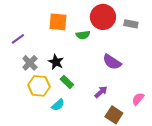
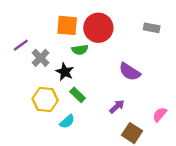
red circle: (103, 17) -> (98, 28), moved
green semicircle: (83, 35) -> (80, 50), moved
gray cross: (30, 63) -> (41, 58), moved

